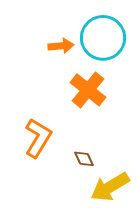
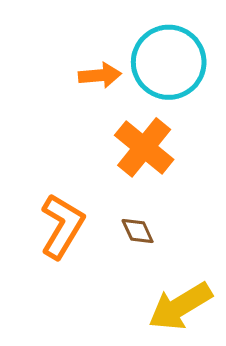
brown diamond: (84, 159) -> (138, 231), moved

